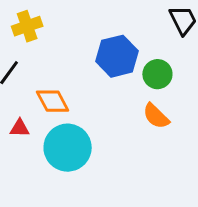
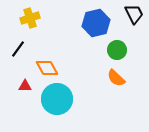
blue hexagon: (117, 56) -> (96, 23), moved

